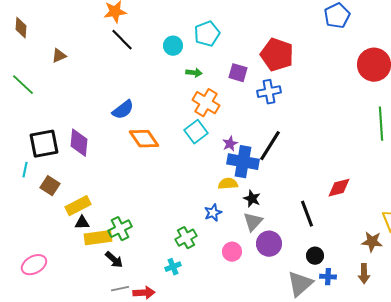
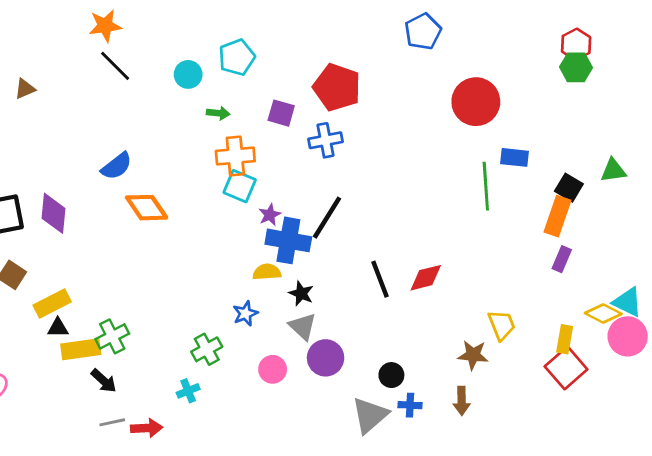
orange cross: (206, 103) -> (235, 156), turned -36
cyan square: (196, 132) -> (240, 186), moved, turned -30
black line: (307, 214) -> (380, 279), moved
gray triangle: (253, 222) -> (303, 326), turned -30

